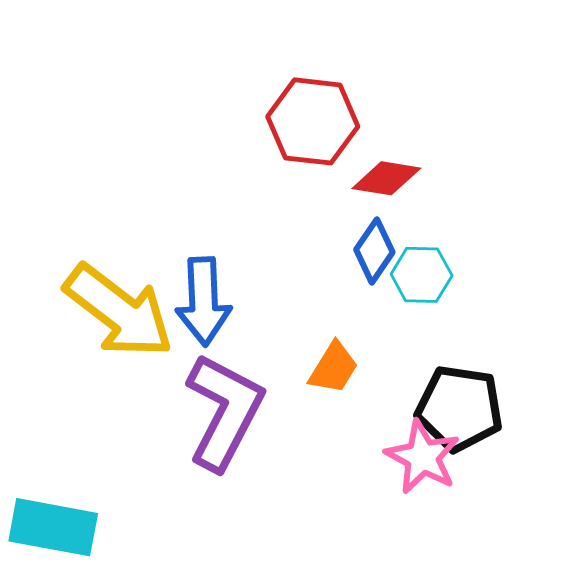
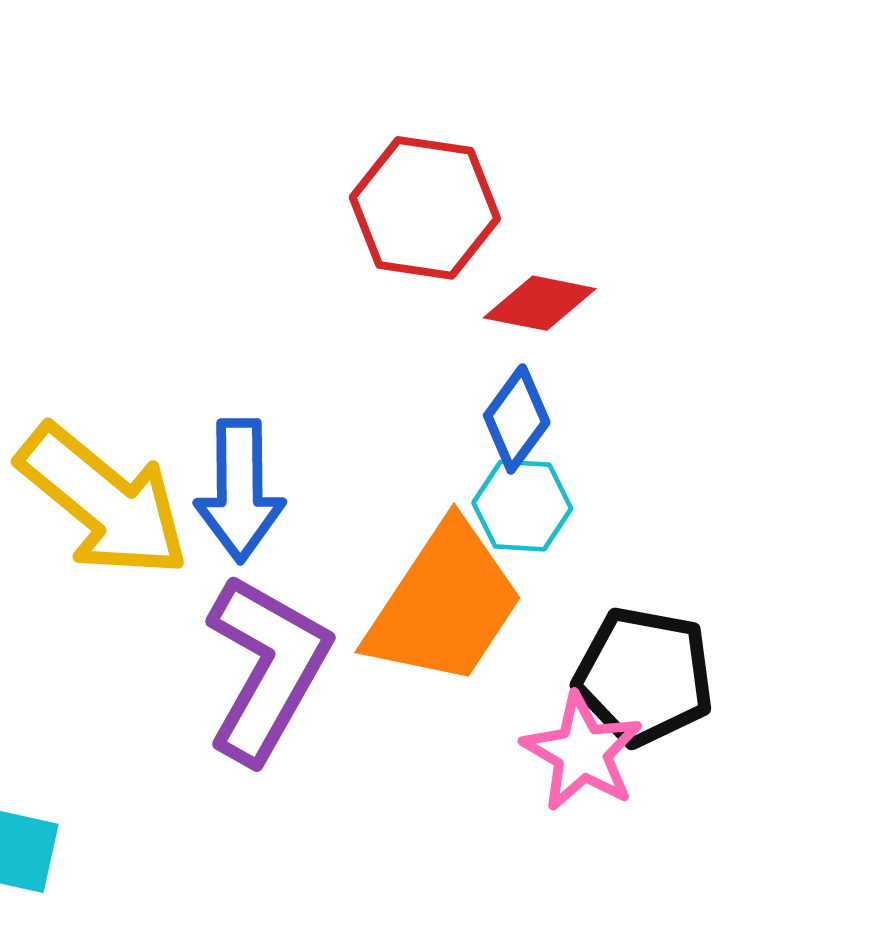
cyan hexagon: (422, 275) -> (522, 506), moved
orange trapezoid: (333, 368) -> (444, 604), size x2.0

